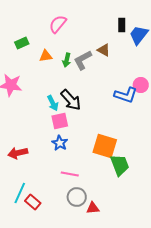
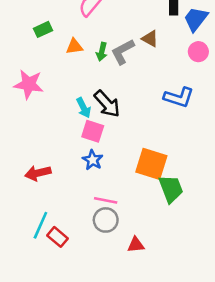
pink circle: (141, 85) -> (198, 52), moved
pink square: (60, 121) -> (93, 131), turned 30
gray circle: (77, 197) -> (106, 220), moved

